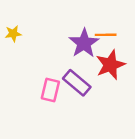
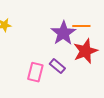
purple rectangle: (77, 83) -> (57, 66), size x0.7

